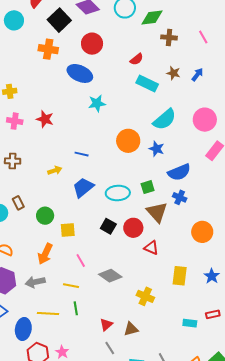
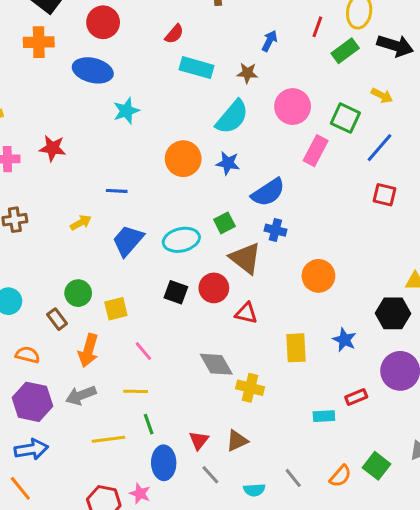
brown star: (173, 73) -> (247, 73), moved
brown rectangle: (18, 203) -> (57, 319), moved
gray diamond: (110, 276) -> (216, 364), moved, turned 35
blue ellipse: (23, 329) -> (164, 463), moved

